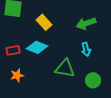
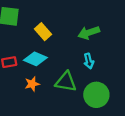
orange star: (17, 75) -> (32, 84), moved
green circle: (93, 80) -> (96, 95), size x1.5

